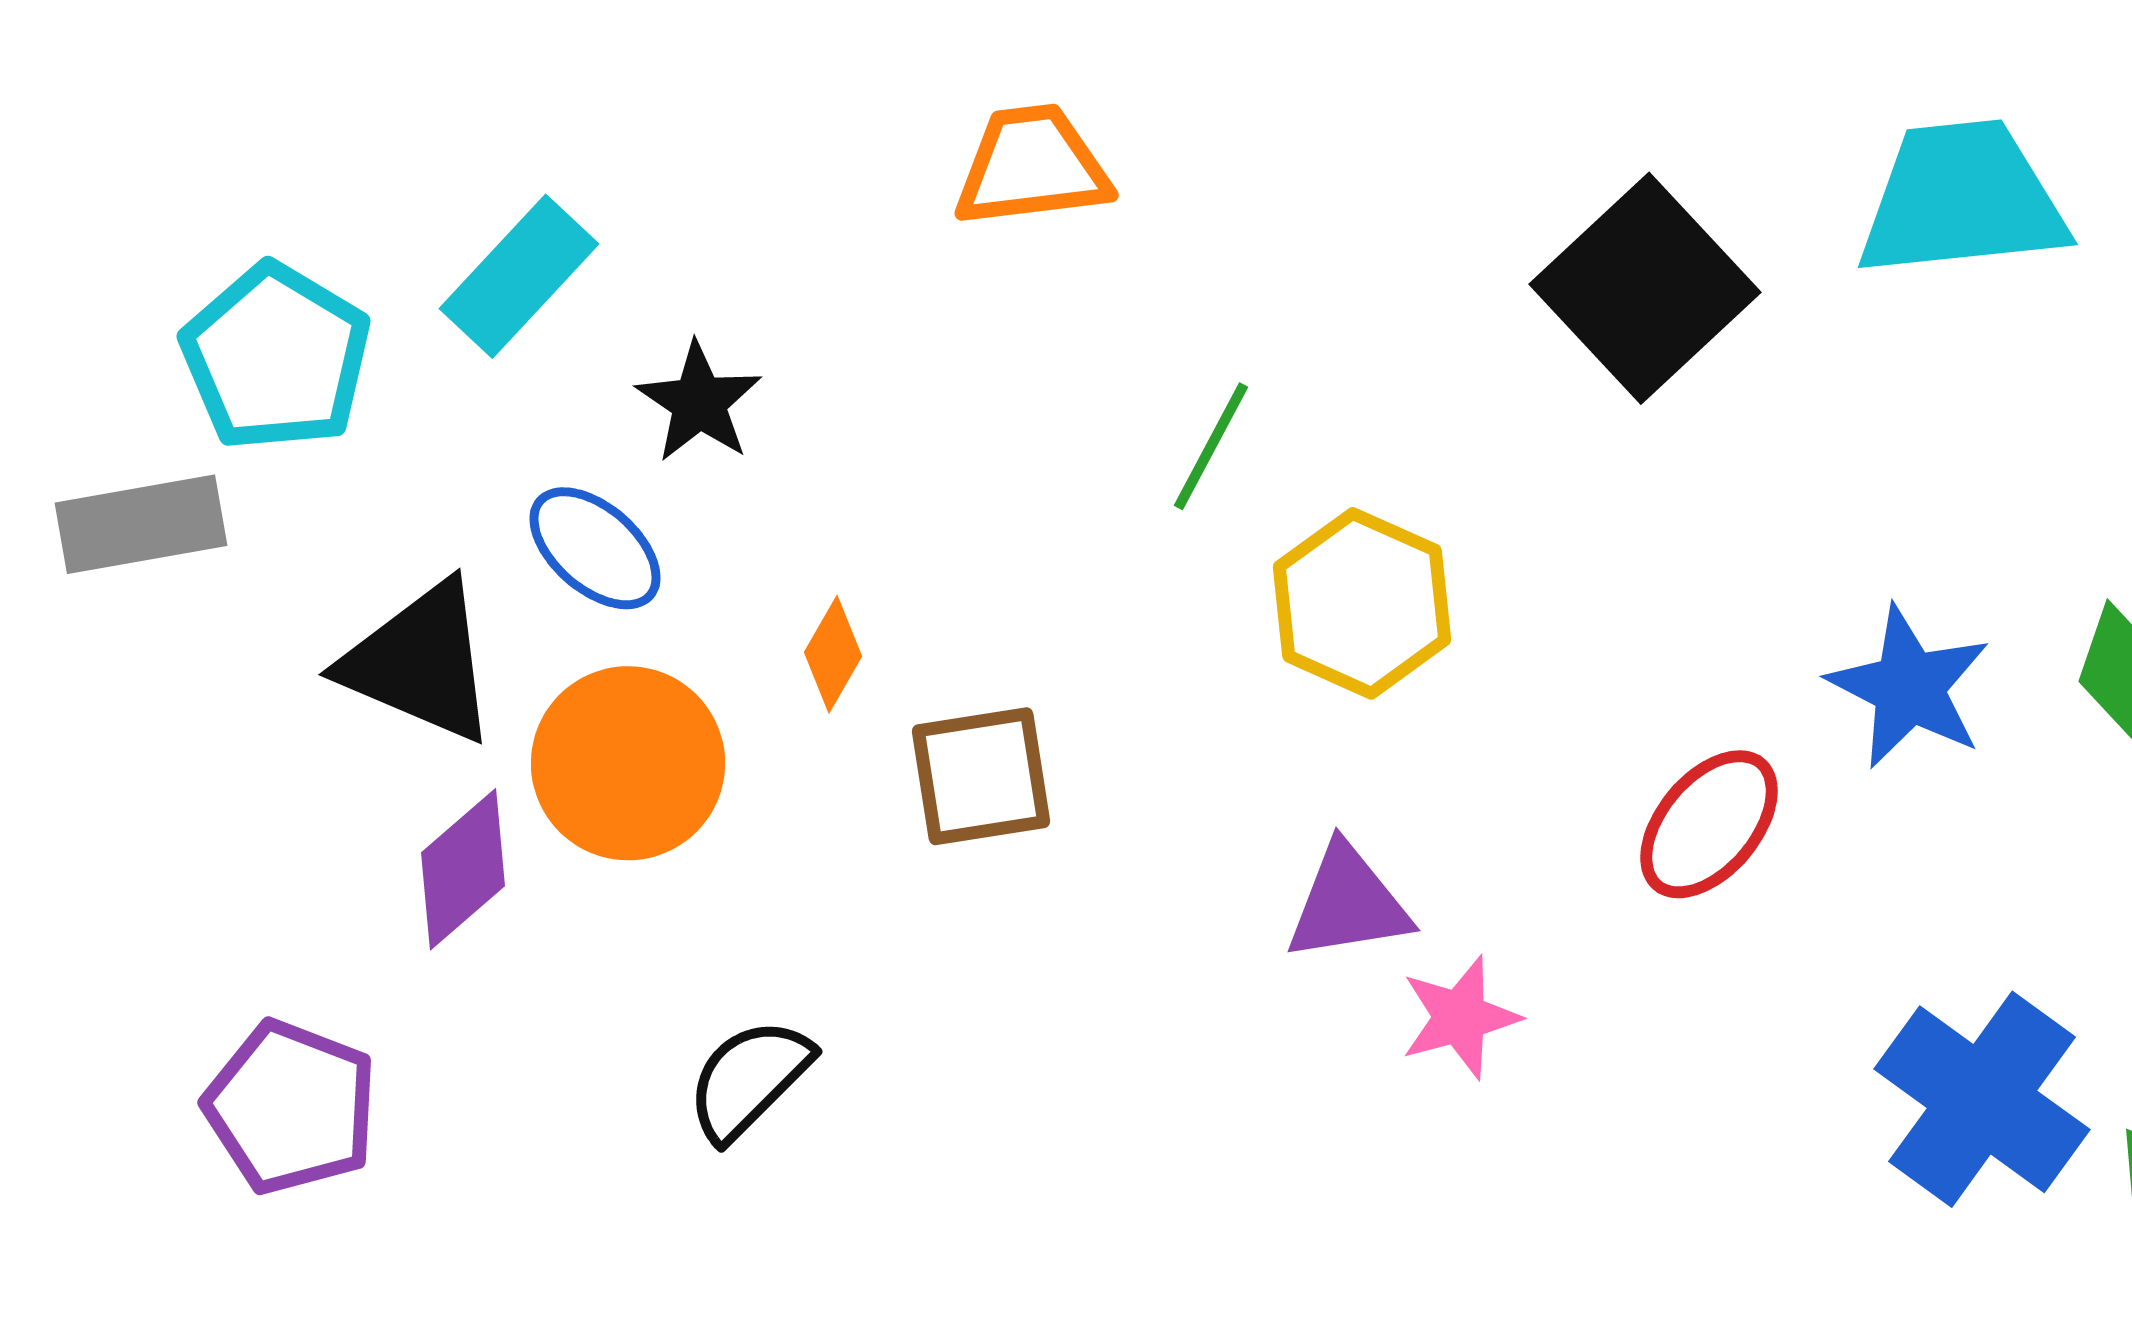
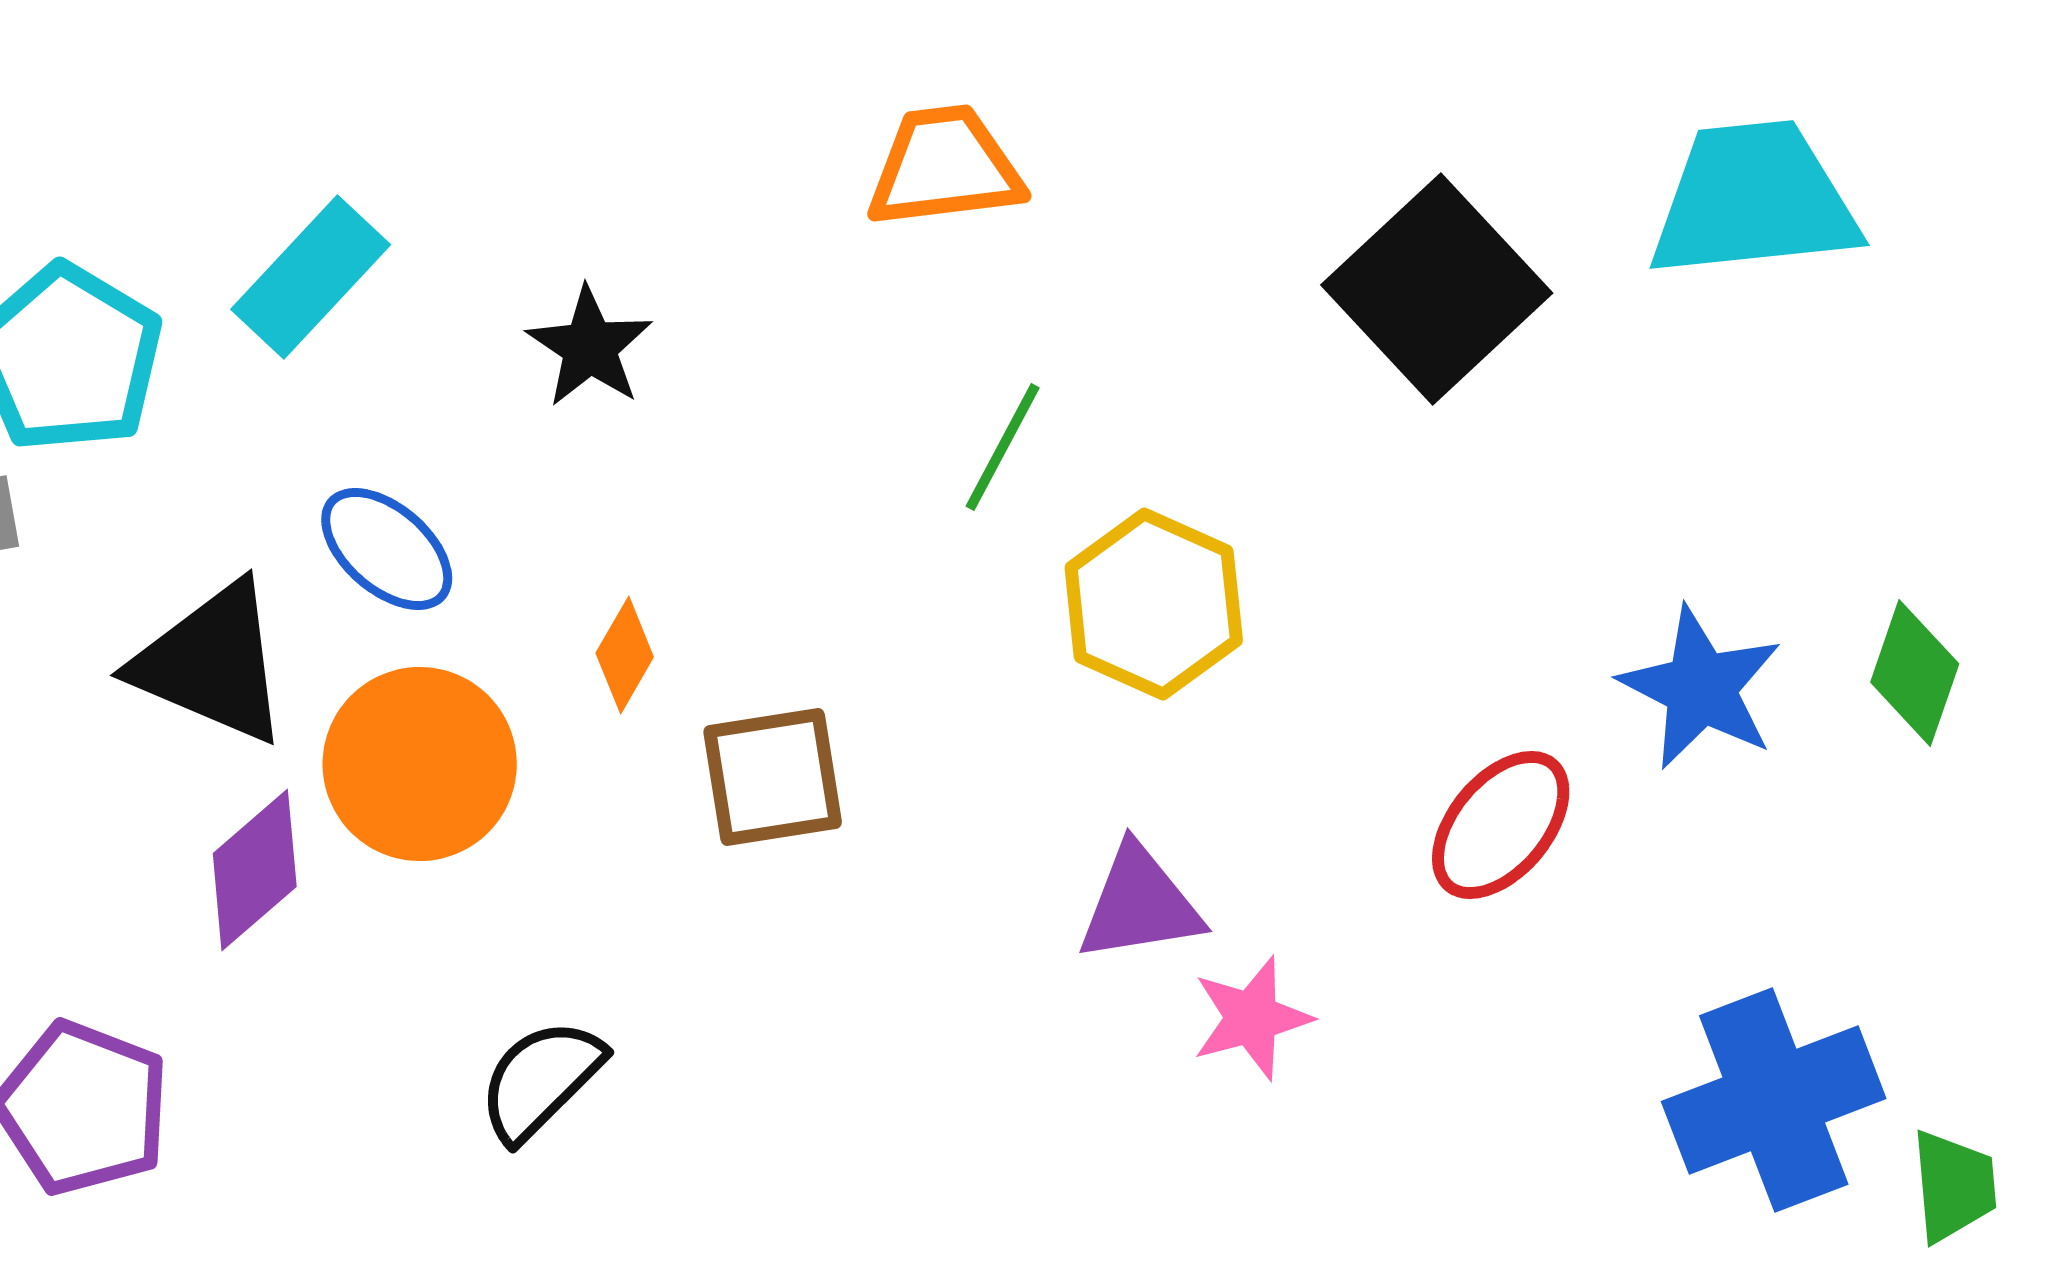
orange trapezoid: (1032, 166) -> (945, 167), moved
black star: (699, 402) -> (590, 347), moved
blue cross: (1982, 1099) -> (1774, 1100), turned 33

